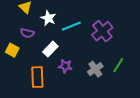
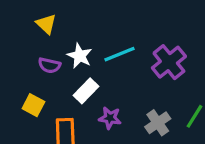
white star: (48, 18) -> (80, 56), moved
yellow square: (12, 50) -> (33, 105), moved

